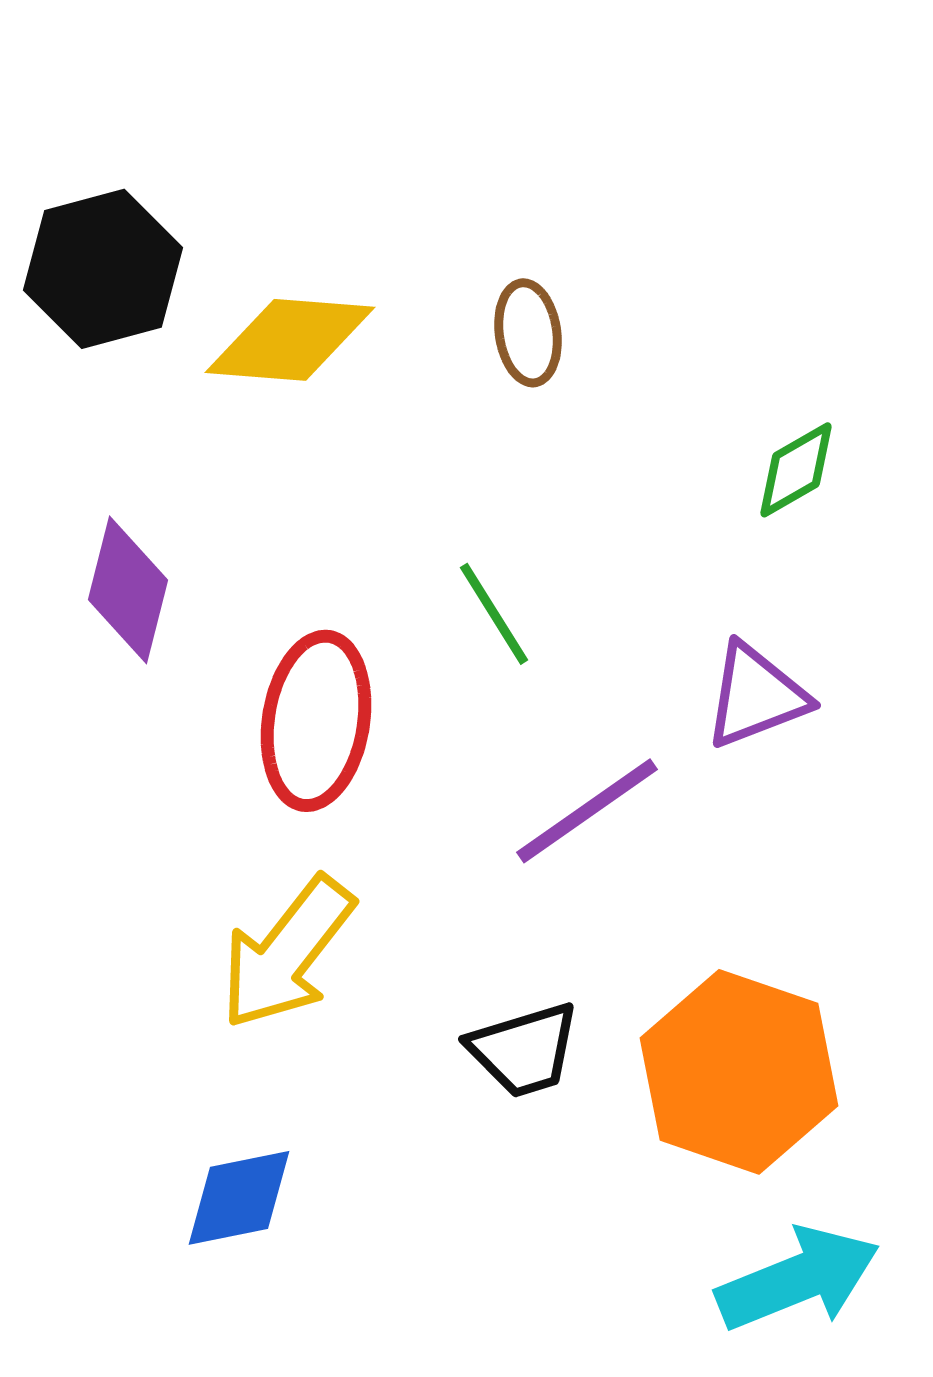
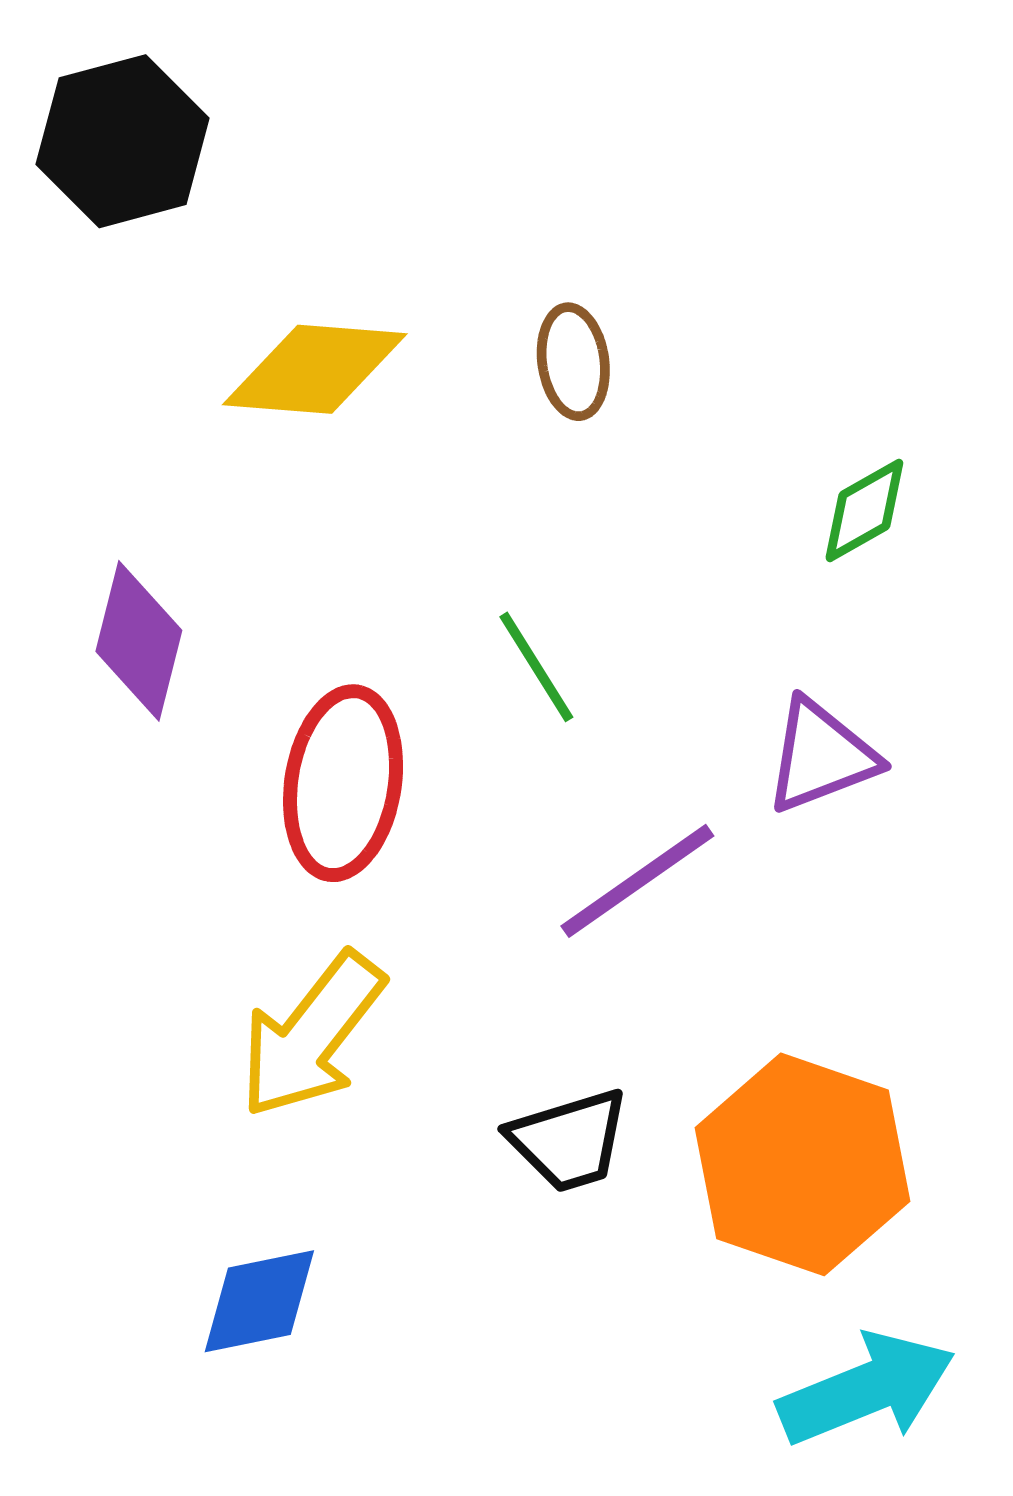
black hexagon: (103, 269) -> (123, 141), moved

